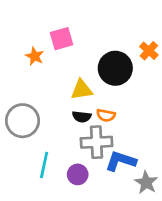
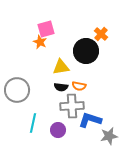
orange cross: (149, 51) -> (101, 34), moved
orange star: (35, 56) -> (40, 42), moved
gray star: (146, 183) -> (109, 136), turned 30

